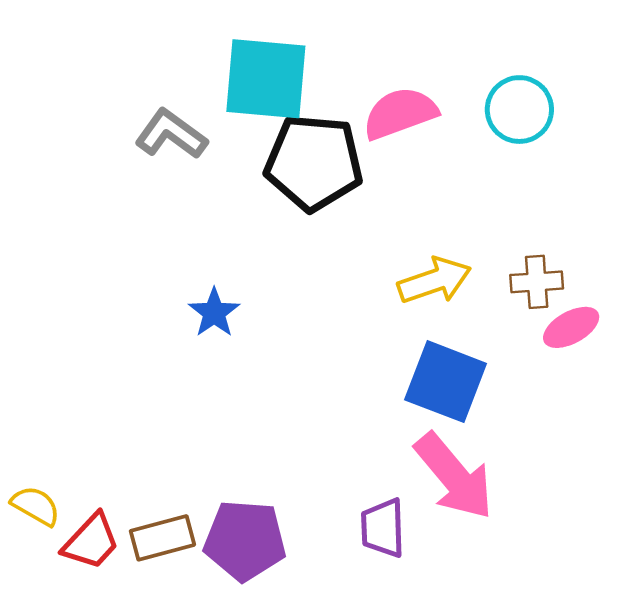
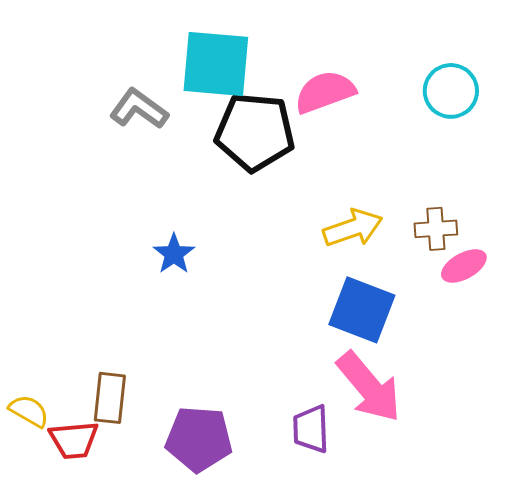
cyan circle: (519, 110) -> (451, 91), moved
brown rectangle: (162, 538) -> (110, 398), moved, turned -69
red trapezoid: (91, 542) -> (74, 440), turned 42

